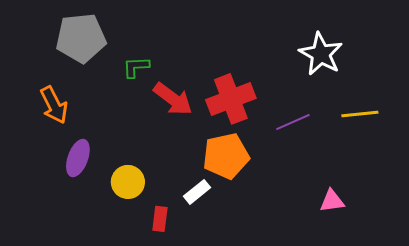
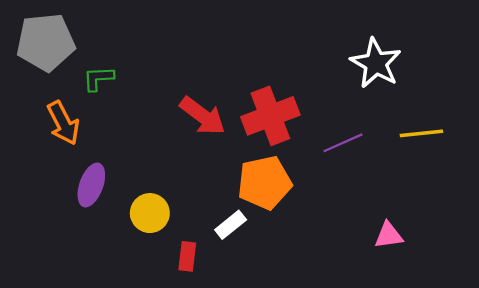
gray pentagon: (81, 38) -> (46, 42), moved
green L-shape: (136, 67) -> (98, 78), moved

